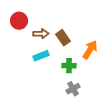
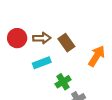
red circle: (19, 21) -> (17, 38), moved
green cross: (69, 66) -> (63, 82), moved, turned -32

